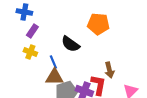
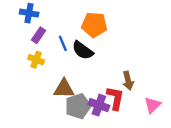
orange pentagon: (98, 24) -> (94, 25), moved
blue line: (53, 62) -> (63, 43), moved

